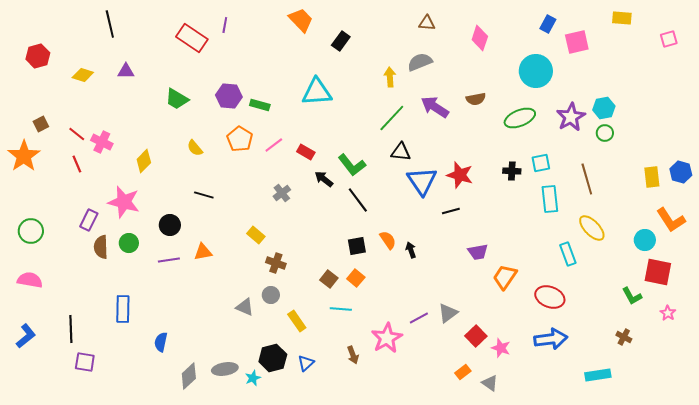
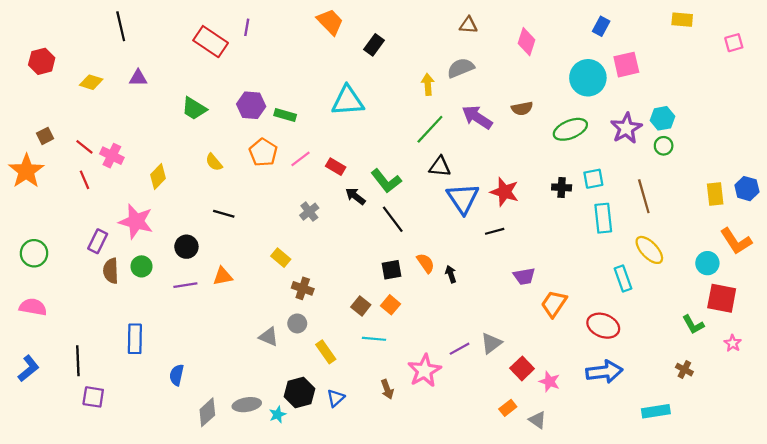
pink square: (577, 42) -> (626, 65), moved

